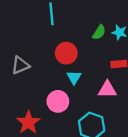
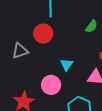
red circle: (66, 53) -> (43, 34), moved

